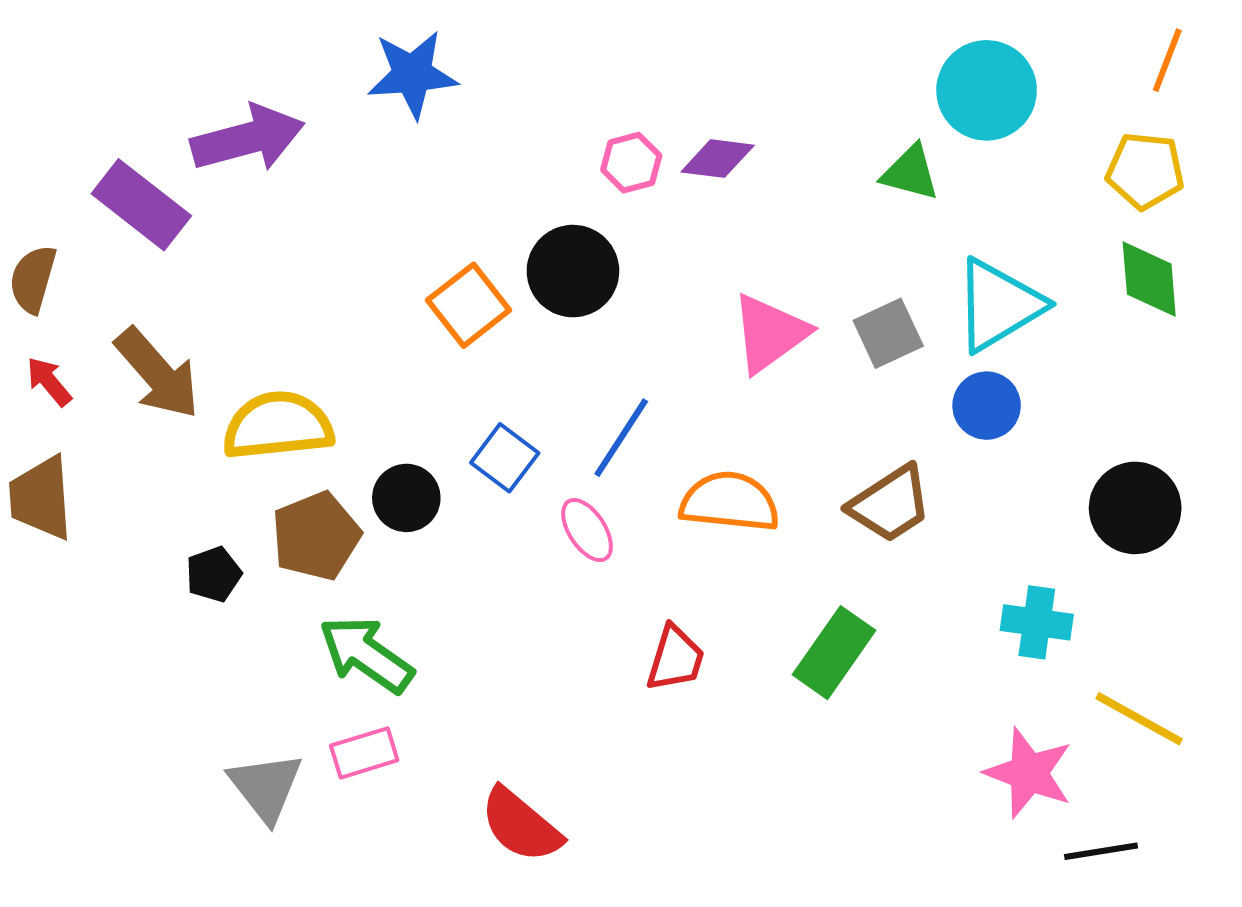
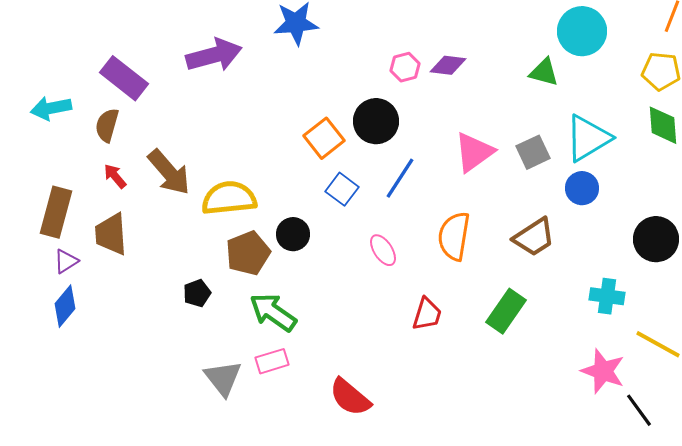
purple rectangle: (141, 205) -> (124, 78), moved
blue line: (621, 438) -> (400, 178), moved
blue square: (505, 458) -> (342, 189), moved
orange semicircle: (730, 502) -> (454, 236), turned -87
black pentagon: (214, 574) -> (197, 293), moved
black line: (1101, 851) -> (639, 410), turned 63

